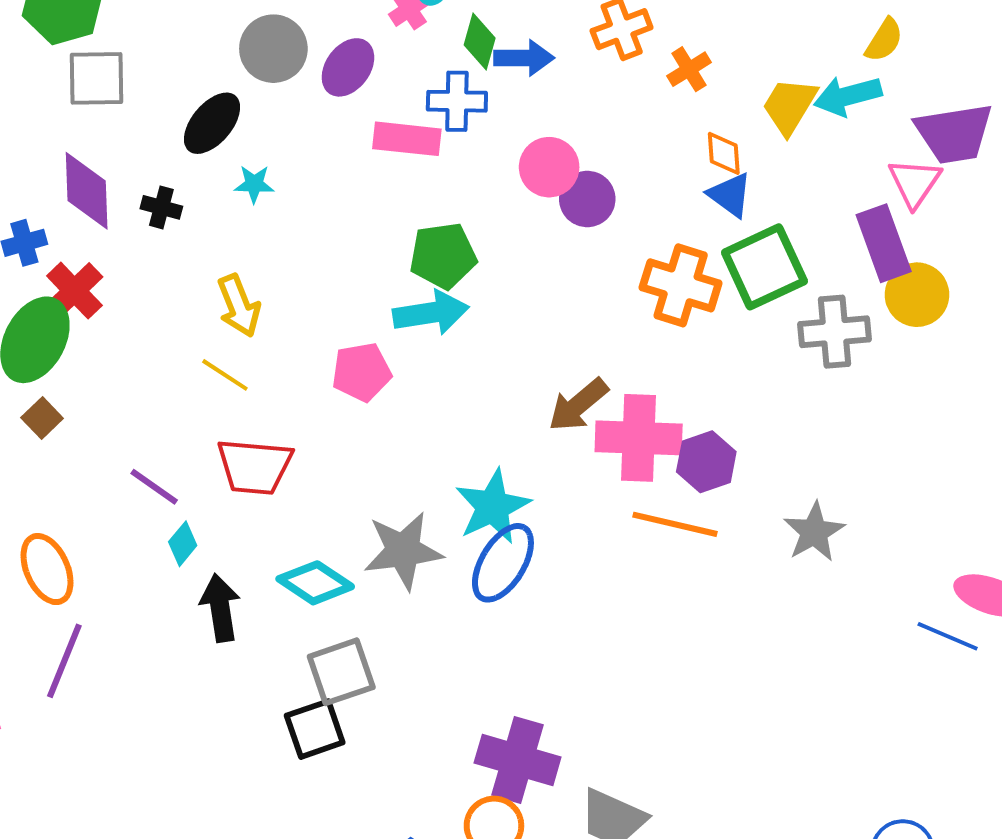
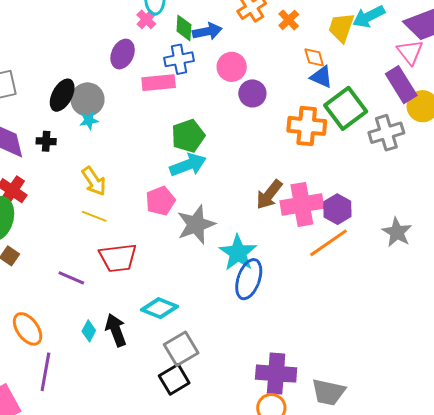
gray circle: (273, 49) -> (87, 99), moved
pink circle: (549, 167) -> (232, 67), moved
orange line: (675, 524) -> (329, 243), turned -36
cyan diamond: (183, 544) -> (89, 331), moved
gray star: (403, 551) -> (196, 225), moved

